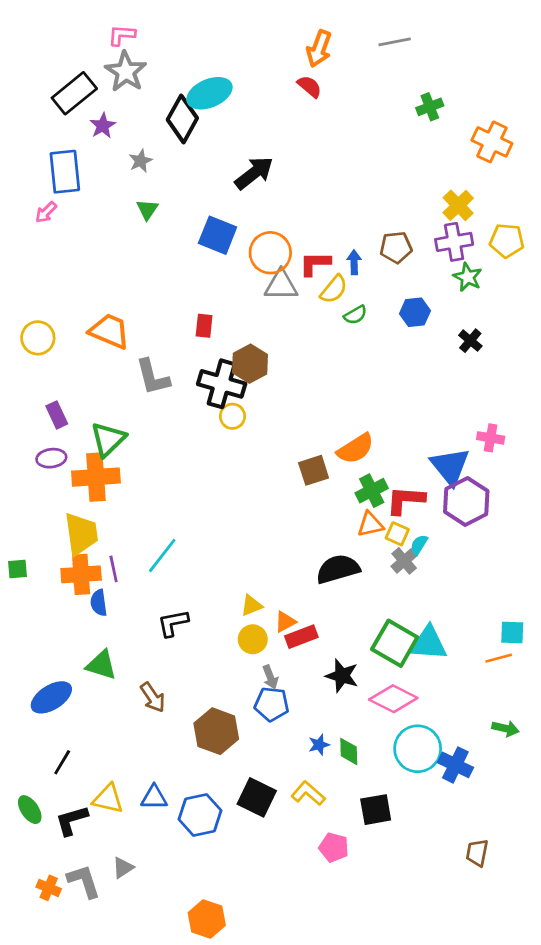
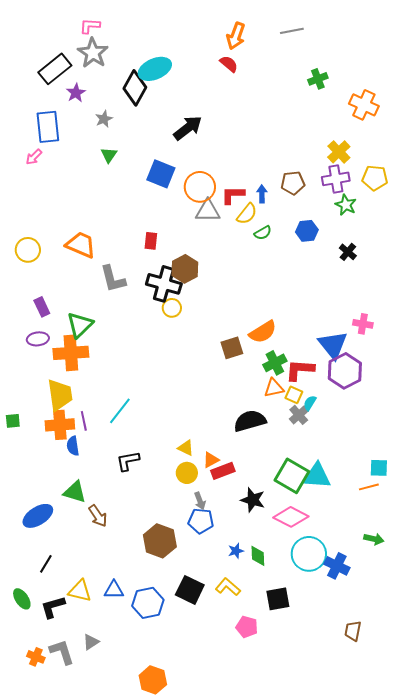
yellow triangle: (251, 605) -> (186, 448), turned 48
brown arrow: (153, 697) -> (98, 516), moved

